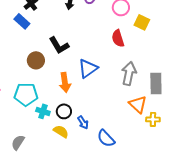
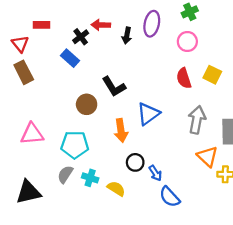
yellow square: (142, 22) -> (212, 75), moved
cyan cross: (43, 111) -> (90, 178), moved
black circle: (64, 111) -> (135, 162), moved
blue arrow: (83, 122) -> (155, 173), moved
gray semicircle: (18, 142) -> (65, 174), moved

